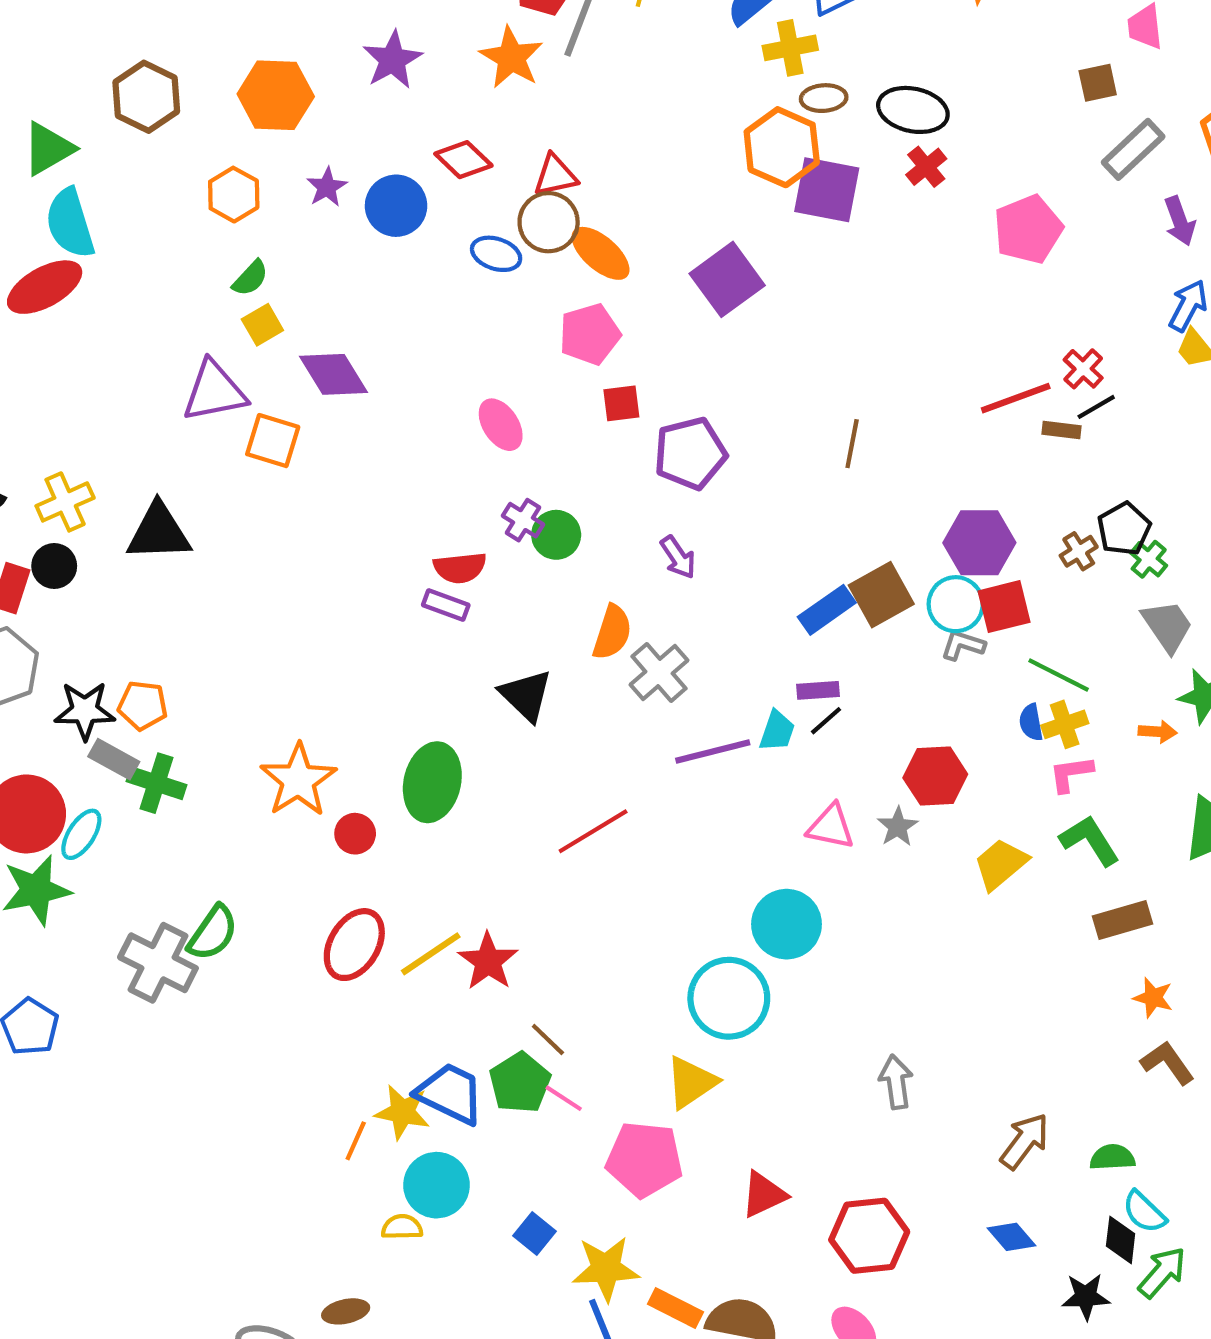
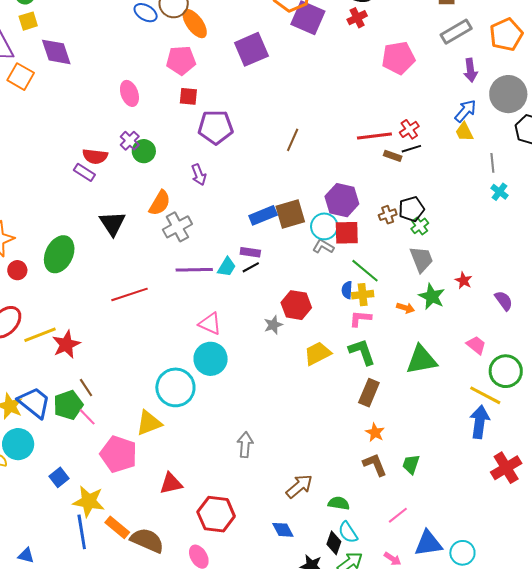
pink triangle: (831, 827) -> (210, 324), moved
brown rectangle: (1123, 920) -> (369, 393), turned -64

